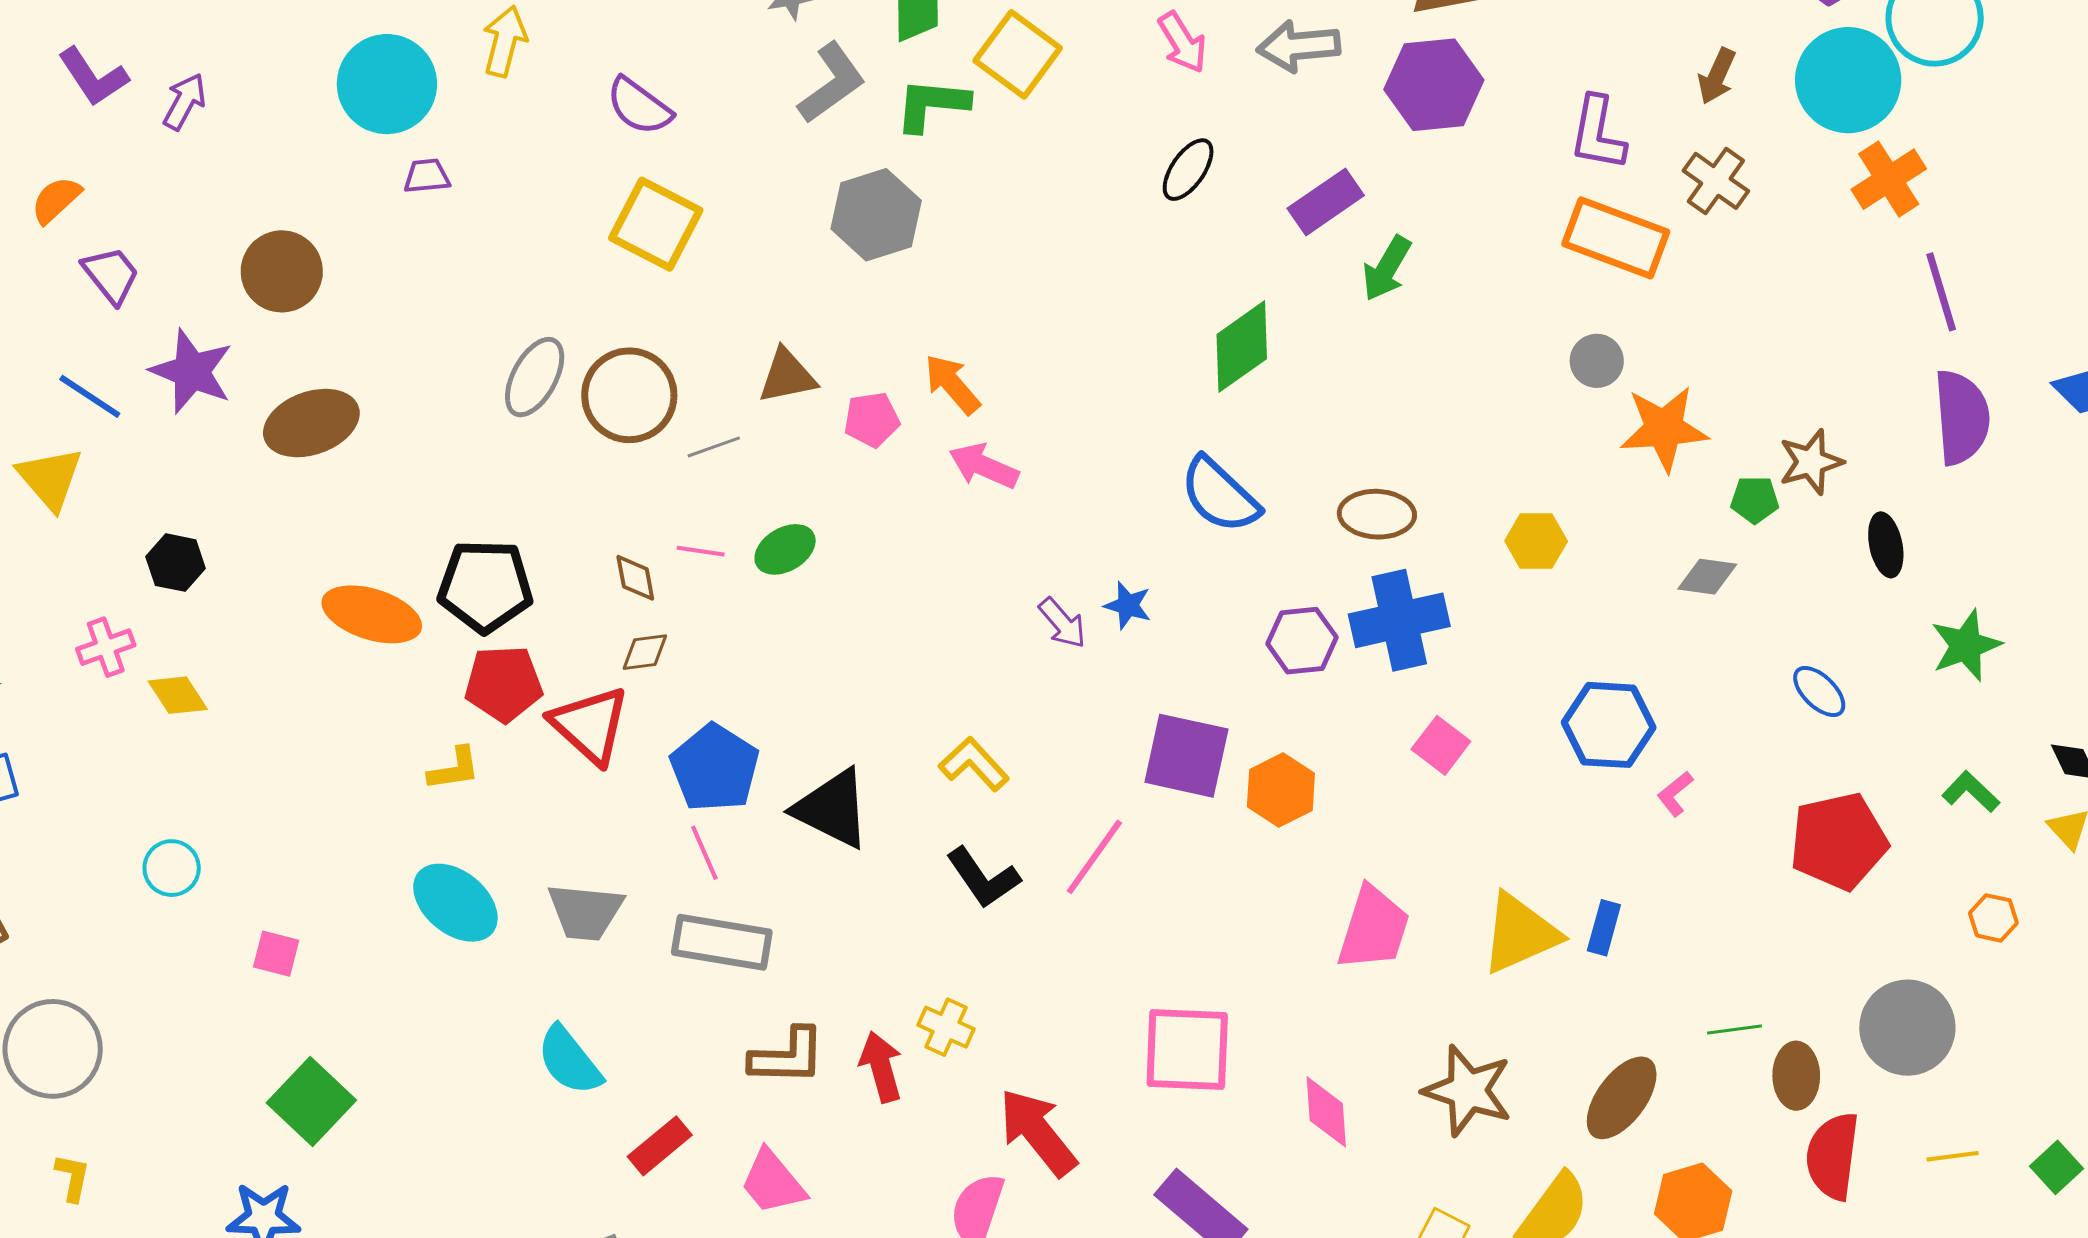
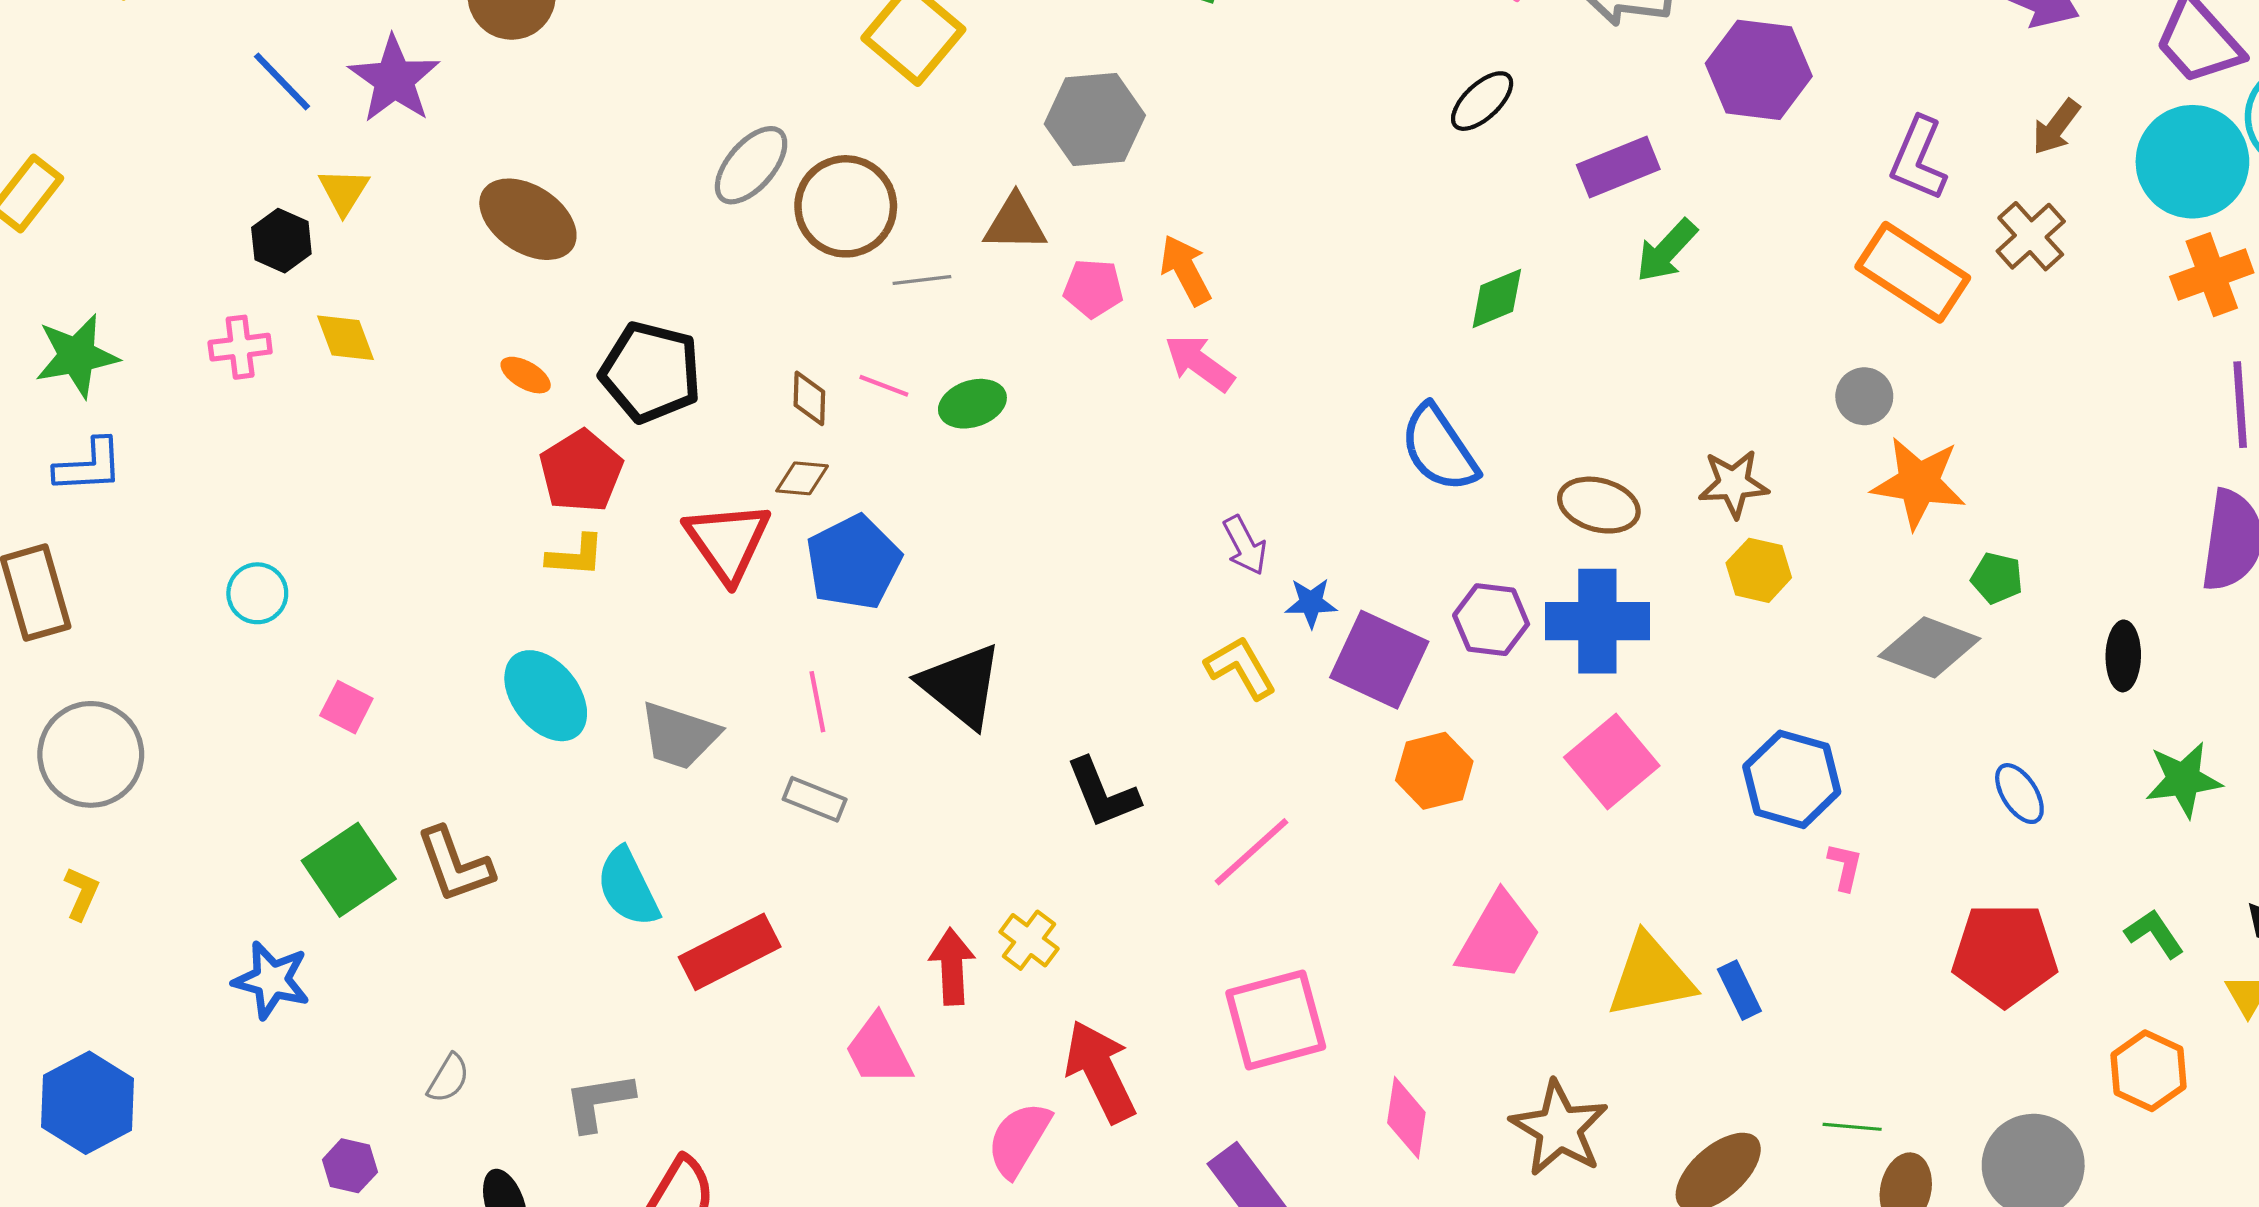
gray hexagon: (876, 215) -> (1095, 120), moved
green diamond: (1242, 347) -> (1497, 298), size x0.7
brown ellipse: (311, 423) -> (528, 219), moved, turned 40
brown star: (1811, 462) -> (1733, 484), moved
yellow triangle: (50, 478) -> (344, 191), moved, size x0.7
black hexagon: (176, 563) -> (281, 241), moved
gray diamond: (1707, 577) -> (1929, 647), size x1.5
blue star: (1128, 605) -> (1311, 603), moved, turned -30
orange ellipse: (372, 614) -> (526, 375), size x0.5
red pentagon: (504, 684) -> (581, 471), moved, turned 30
yellow diamond: (178, 695) -> (345, 338), moved
pink square: (1441, 745) -> (1612, 761), size x1.5
purple square: (1186, 756) -> (1379, 660), moved
yellow L-shape: (974, 764) -> (1241, 668), moved
blue pentagon: (715, 768) -> (854, 562), moved
pink L-shape: (1675, 794) -> (1845, 867), turned 129
pink line: (1094, 857) -> (1251, 852), moved
orange hexagon: (1993, 918) -> (2149, 1071), size x1.5
blue rectangle: (1604, 928) -> (1739, 990), turned -54
gray rectangle: (722, 942) -> (815, 799), size x0.6
pink square: (1187, 1050) -> (1276, 1020), turned -30
brown L-shape: (787, 1057) -> (455, 865), moved, turned 56
red rectangle: (660, 1146) -> (730, 952), moved, size x1.4
pink trapezoid: (773, 1182) -> (879, 1050), moved

